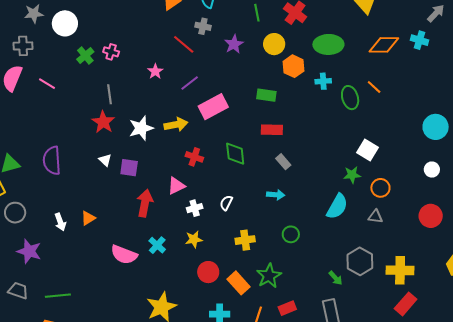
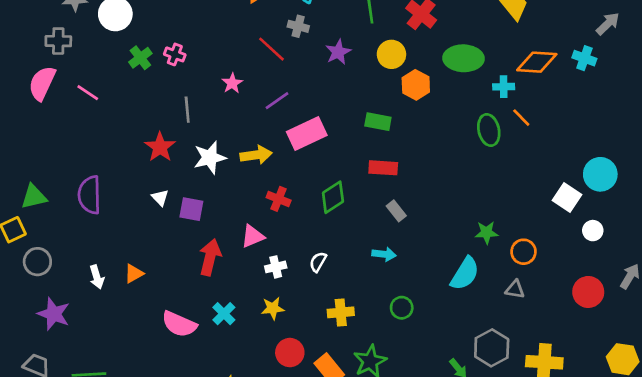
cyan cross: (323, 81) -> (504, 87), moved
gray line: (109, 94) -> (187, 110), moved
white square: (368, 150) -> (567, 197), moved
green diamond: (235, 154) -> (333, 197), turned 60

